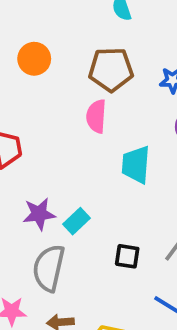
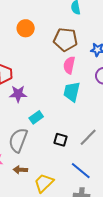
pink semicircle: (96, 116) -> (69, 65), moved
purple star: (39, 214) -> (18, 94), moved

